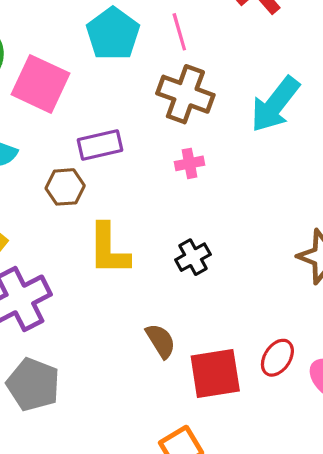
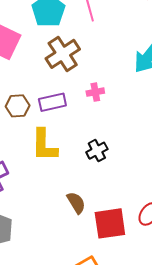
brown cross: (185, 94) -> (63, 54), moved, turned 36
purple rectangle: (100, 145) -> (52, 102), moved

